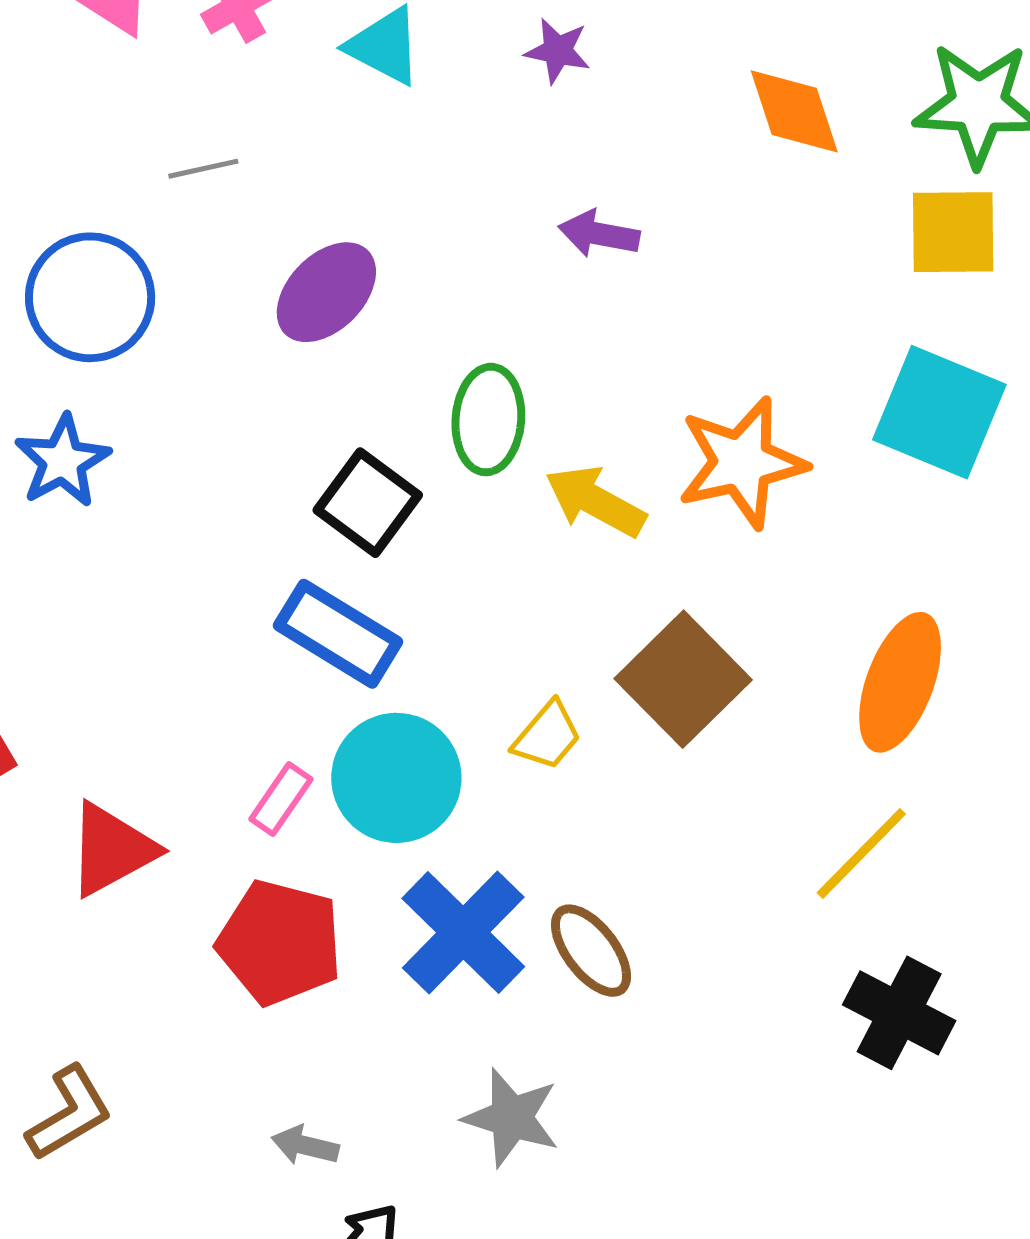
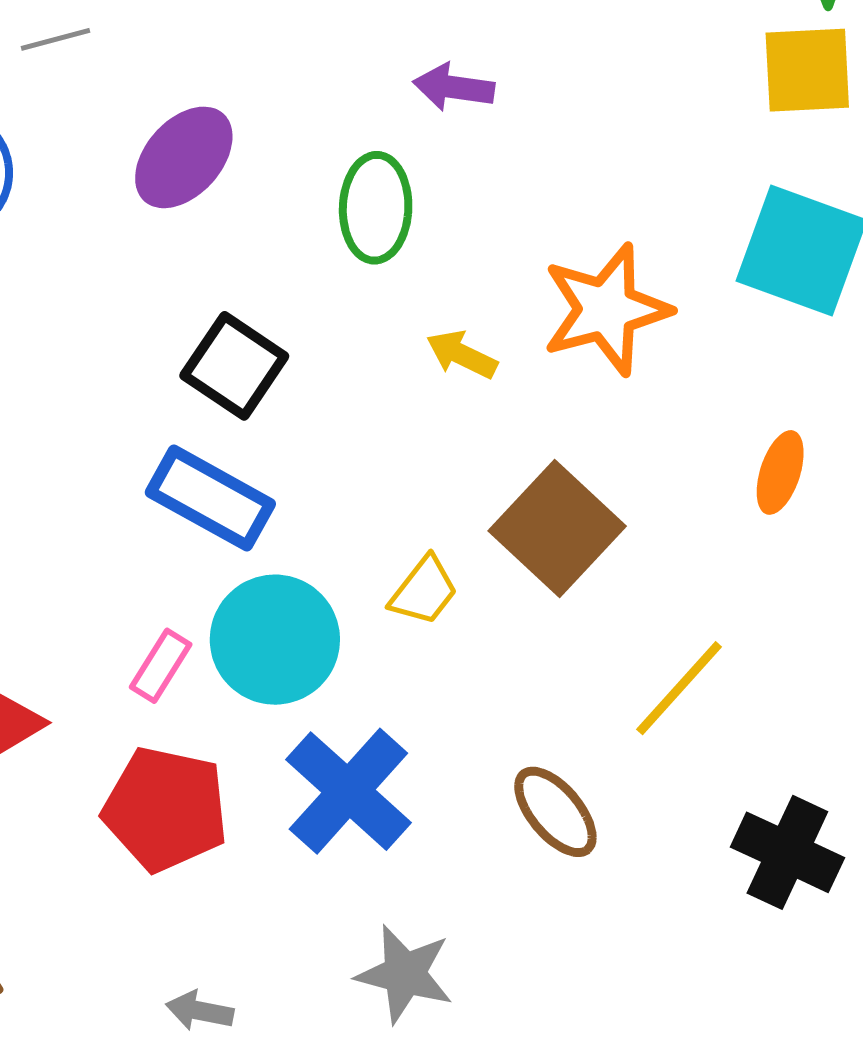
green ellipse: (488, 420) -> (376, 208), moved
yellow arrow: (595, 501) -> (462, 355), size x0.7
orange ellipse: (900, 682) -> (780, 472), moved, size x0.6
yellow line: (861, 853) -> (679, 688), moved
brown ellipse: (591, 951) -> (555, 812), moved

